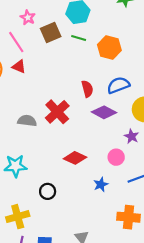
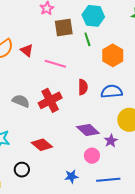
green line: (79, 38) -> (87, 39), turned 40
pink line: (16, 42) -> (55, 64), moved, turned -55
purple diamond: (104, 112) -> (88, 130), moved
red diamond: (75, 158) -> (42, 145), moved

